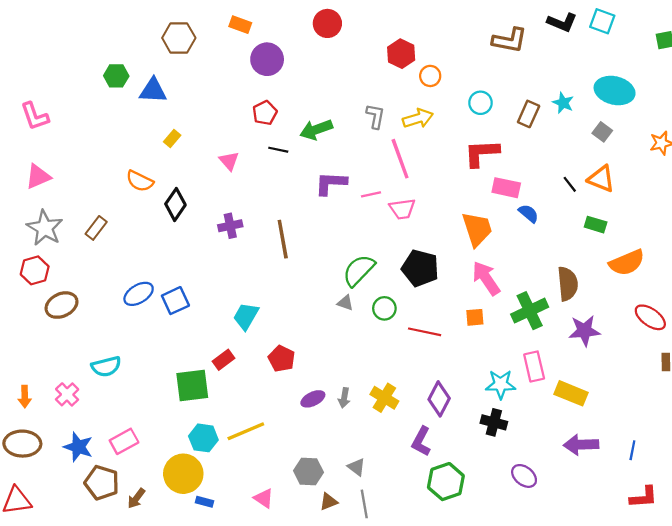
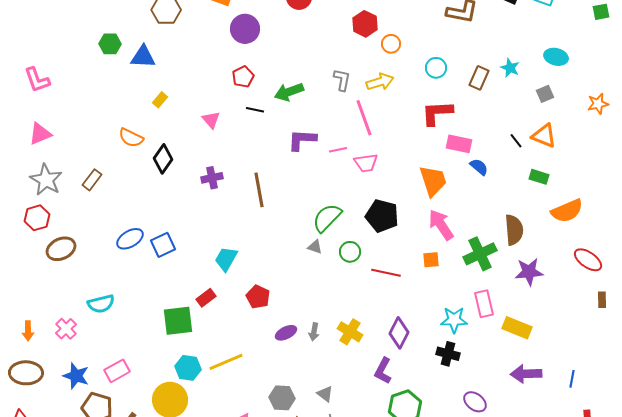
cyan ellipse: (615, 91) -> (556, 57), size x0.7
gray square: (602, 132) -> (545, 94), turned 30

